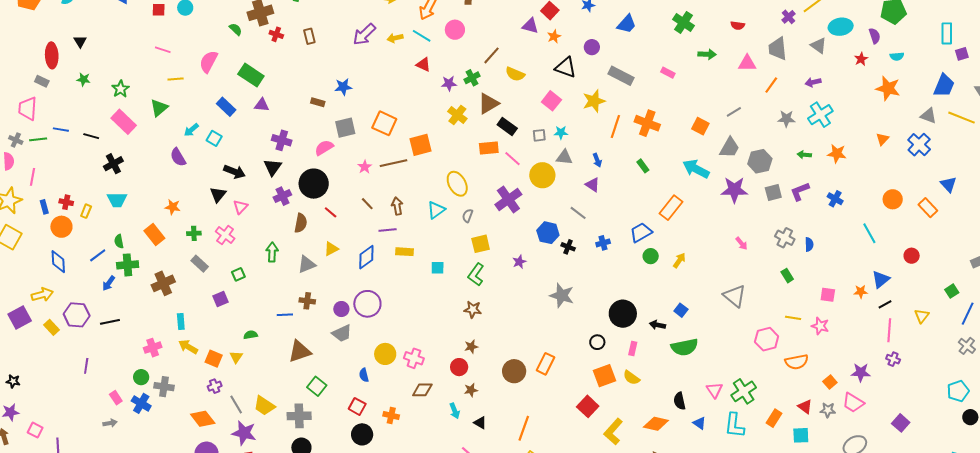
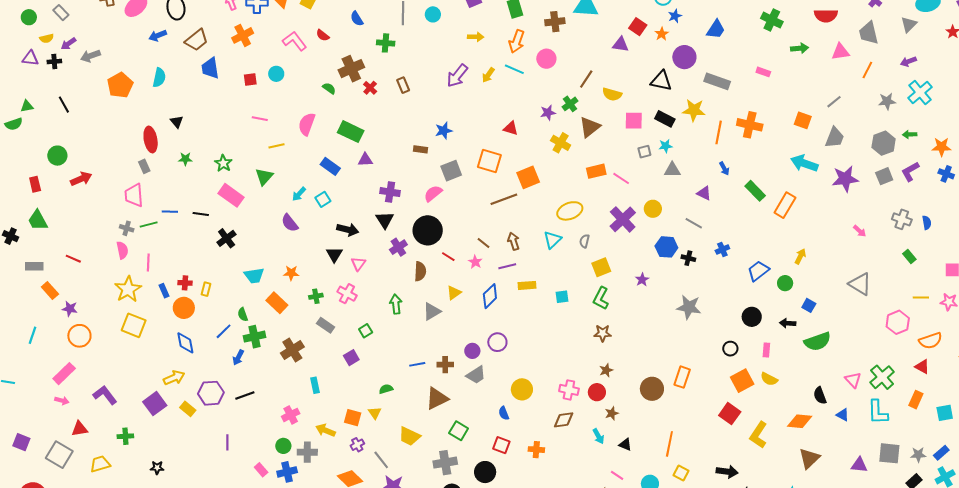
red semicircle: (738, 25) -> (826, 16), size x1.6
red cross: (276, 34) -> (370, 88), turned 32
orange star: (554, 36) -> (662, 34), moved
yellow arrow: (395, 38) -> (488, 75), turned -35
gray triangle: (819, 46) -> (909, 24), turned 48
purple circle: (592, 47) -> (684, 57), size x1.5
red triangle: (423, 64) -> (511, 128), moved
gray rectangle: (42, 81) -> (144, 166), turned 48
pink square: (551, 101) -> (634, 121), moved, turned -30
yellow star: (594, 101) -> (694, 110), turned 30
black rectangle: (507, 127) -> (665, 119), moved
cyan square: (214, 138) -> (323, 199), turned 35
orange star: (837, 154) -> (942, 147), moved
blue arrow: (597, 160) -> (724, 169), moved
gray hexagon: (760, 161) -> (884, 143), moved
green rectangle: (643, 166) -> (755, 191), moved, size x1.5
pink star: (365, 167) -> (475, 262), moved
yellow circle: (542, 175) -> (653, 209), moved, size x0.7
yellow ellipse: (457, 184) -> (570, 211), turned -75
cyan trapezoid: (117, 200) -> (254, 276), moved
blue trapezoid: (641, 232) -> (758, 271), moved
green circle: (651, 256) -> (785, 283), moved
brown cross: (307, 301) -> (445, 365), moved
purple circle: (367, 304) -> (497, 342), size x0.7
black circle: (623, 314) -> (752, 317), size x0.7
yellow arrow: (188, 347) -> (326, 430), moved
pink cross: (414, 358) -> (569, 390), moved
blue cross: (141, 403) -> (287, 472), turned -36
yellow trapezoid: (264, 406) -> (409, 436), moved
red triangle: (805, 407) -> (922, 367), moved
black circle: (362, 434) -> (485, 472), moved

